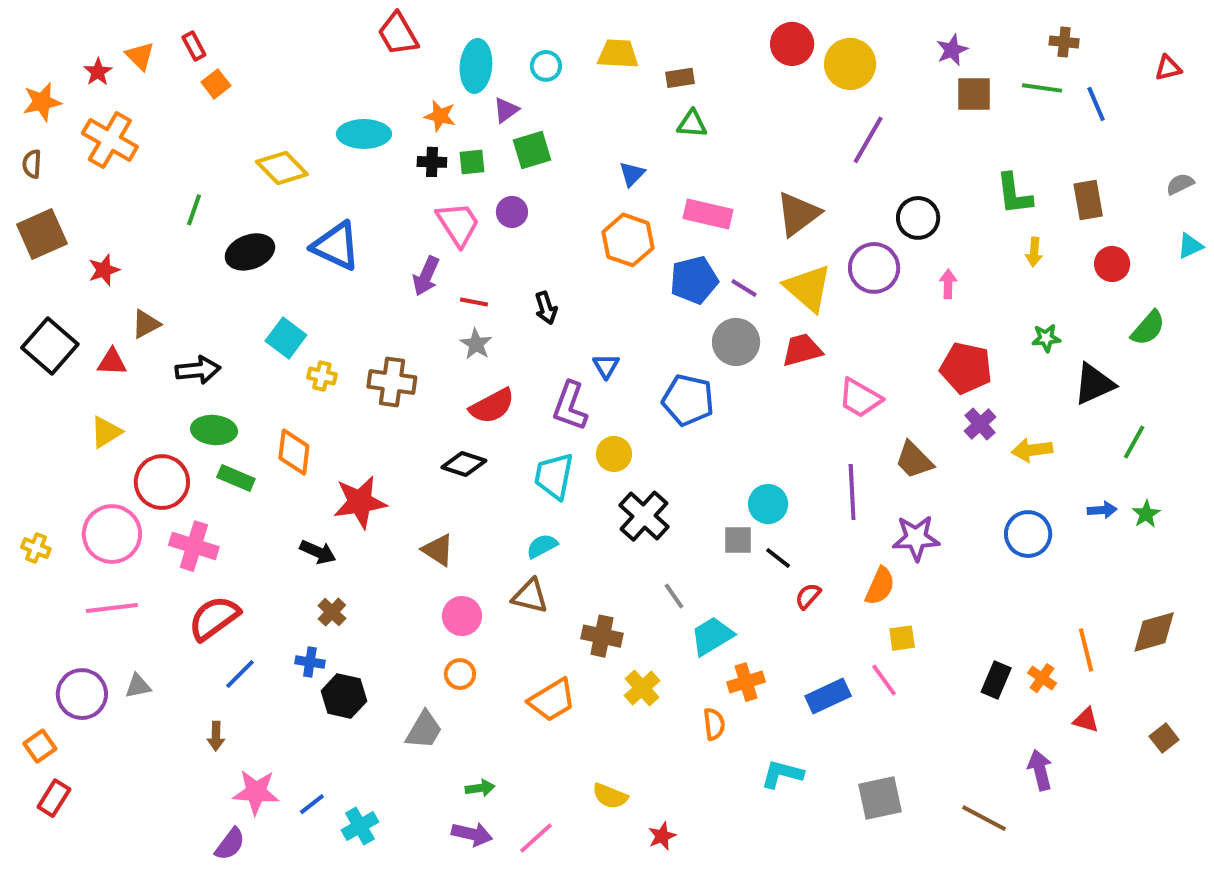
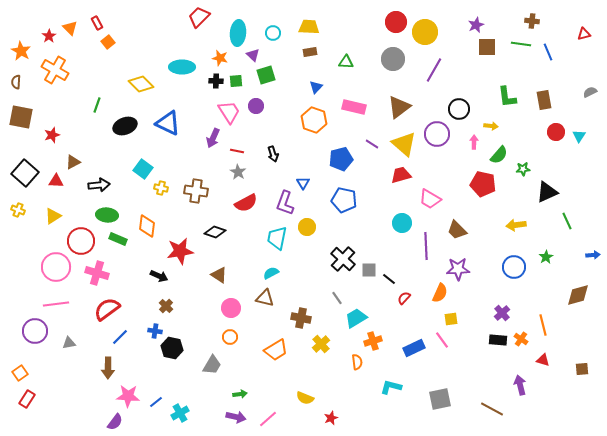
red trapezoid: (398, 34) -> (199, 17), turned 75
brown rectangle: (680, 78) -> (310, 52), moved
orange star: (42, 102) -> (21, 51), turned -30
purple triangle: (506, 110) -> (253, 55), turned -40
brown square: (42, 234) -> (21, 117), turned 35
cyan triangle: (1190, 246) -> (579, 136), moved, turned -32
yellow arrow: (1034, 252) -> (491, 126), moved, turned -88
blue pentagon: (694, 280) -> (341, 159), moved
green semicircle: (1148, 328) -> (499, 155), moved
gray circle: (736, 342) -> (393, 59), moved
purple cross: (980, 424) -> (502, 313), moved
green line: (1134, 442) -> (567, 221), turned -54
black diamond: (464, 464) -> (215, 232), moved
cyan circle: (768, 504) -> (402, 223), moved
blue arrow: (1102, 510) -> (593, 255), moved
green star: (1146, 514) -> (546, 257), moved
black cross: (644, 516) -> (343, 259), moved
yellow cross: (36, 548) -> (18, 210), moved
brown diamond: (1154, 632) -> (578, 295), moved
black rectangle: (996, 680) -> (498, 340), turned 72
purple circle: (82, 694) -> (35, 331), moved
brown arrow: (216, 736) -> (108, 368), size x1.5
brown square: (1164, 738) -> (582, 369), turned 32

